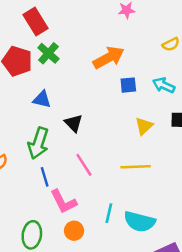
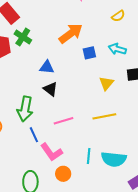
blue triangle: (42, 99) -> (47, 67), moved
pink line: (84, 165) -> (63, 121), turned -66

